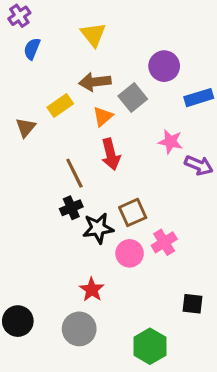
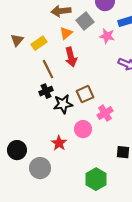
yellow rectangle: (60, 105) -> (39, 43), moved
pink star: (170, 142) -> (107, 36), moved
pink circle: (130, 253) -> (83, 129), moved
black circle: (18, 321) -> (17, 150), moved
gray circle: (79, 329) -> (40, 168), moved

